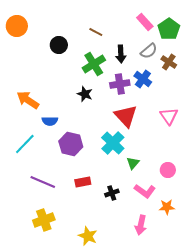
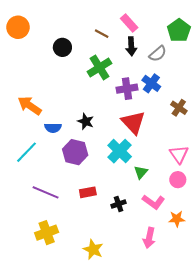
pink rectangle: (145, 22) -> (129, 23), moved
black arrow: (121, 54) -> (131, 46), moved
brown cross: (169, 62) -> (179, 108), moved
black star: (85, 94) -> (86, 121), moved
pink triangle: (169, 116) -> (179, 154), moved

